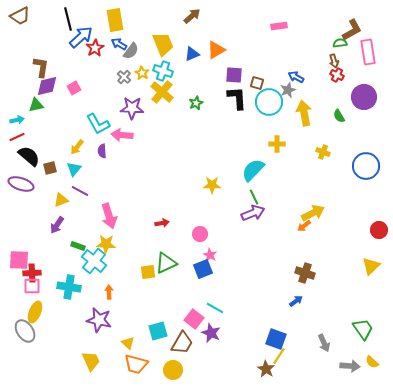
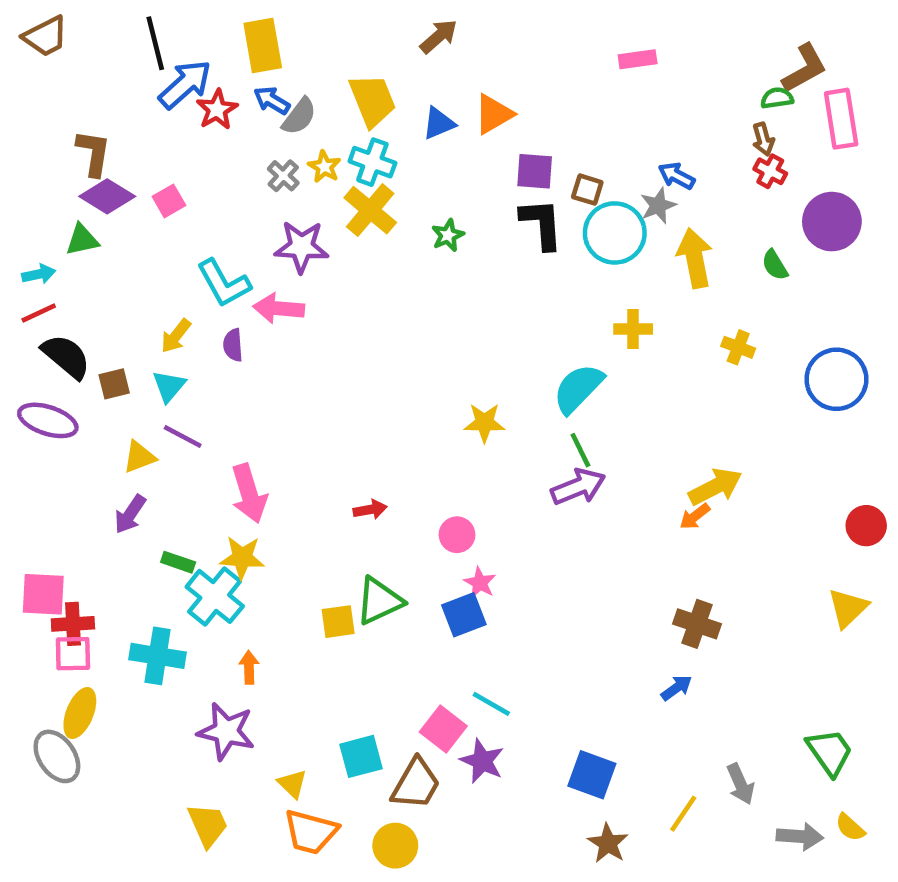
purple diamond: (47, 86) -> (107, 196), turned 45
blue square: (276, 339) -> (592, 775), moved
yellow line: (279, 356) -> (683, 814), moved

